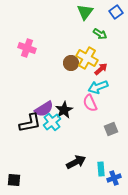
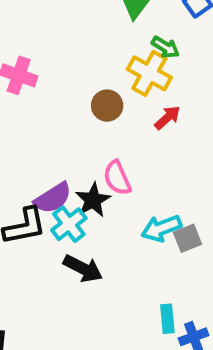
yellow cross: (87, 58) -> (149, 73), moved
cyan arrow: (98, 87) -> (161, 228), moved
pink semicircle: (90, 103) -> (117, 178), moved
black arrow: (76, 162) -> (83, 268), moved, turned 54

